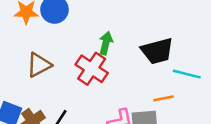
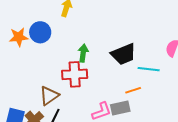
brown triangle: (39, 65) -> (49, 96), moved
red cross: (92, 69) -> (75, 74), turned -30

